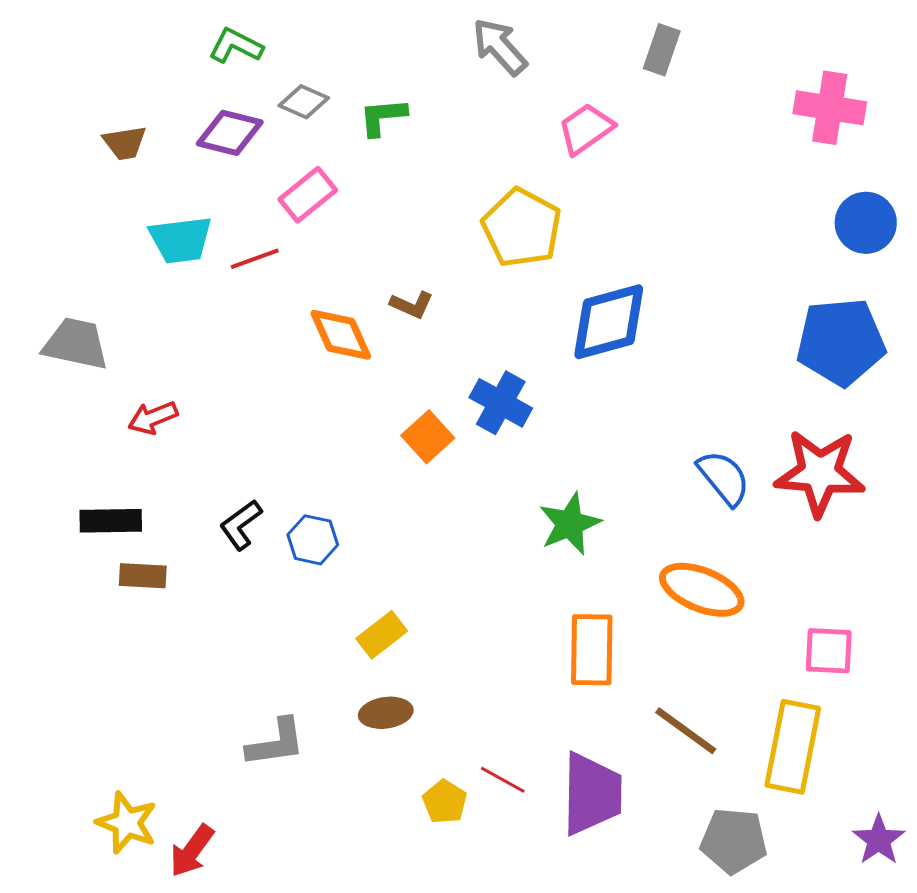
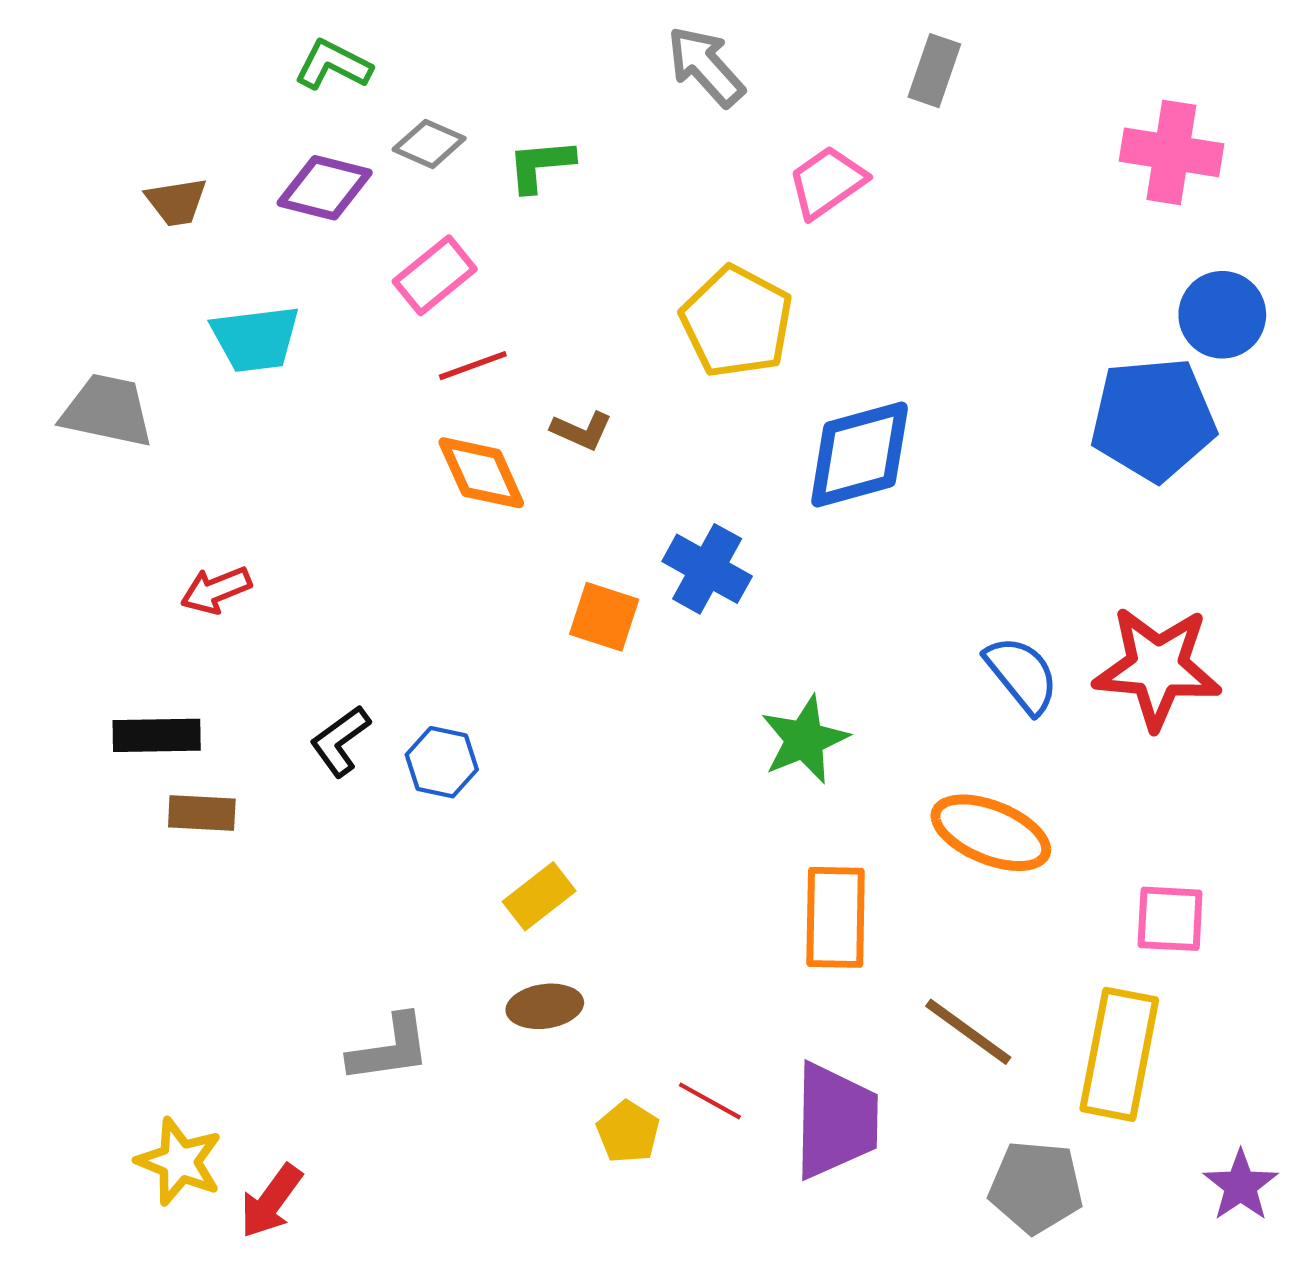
red line: (255, 259) -> (473, 366), moved
blue pentagon: (841, 342) -> (1153, 419), moved
gray trapezoid: (76, 344) -> (107, 411), moved
orange square: (428, 437) -> (604, 617), turned -30

